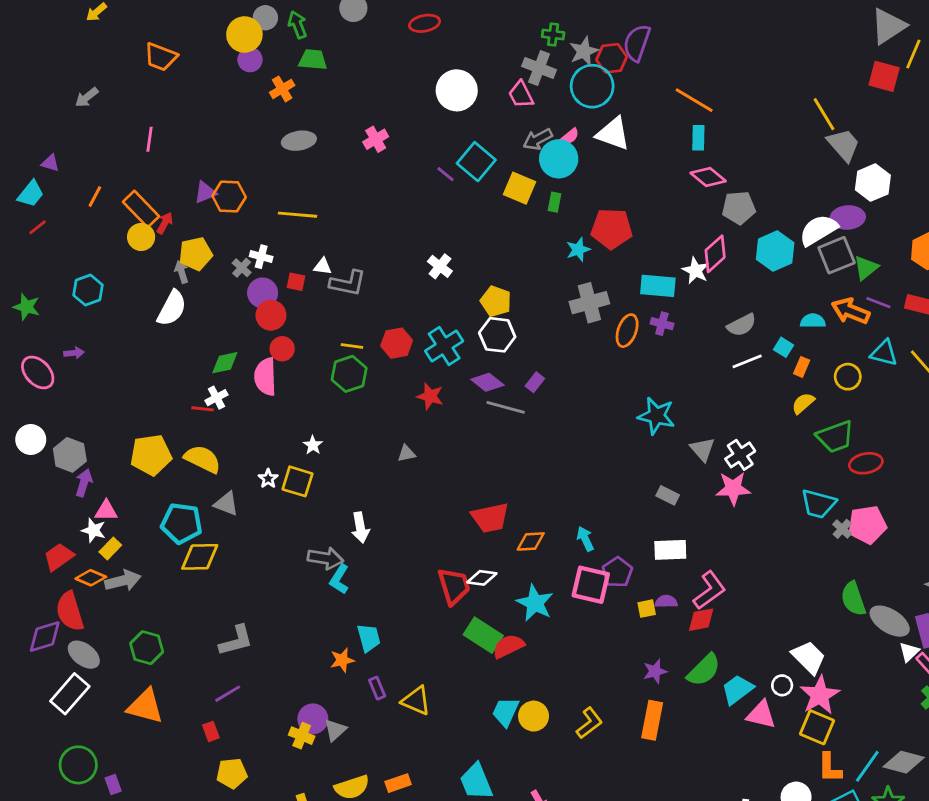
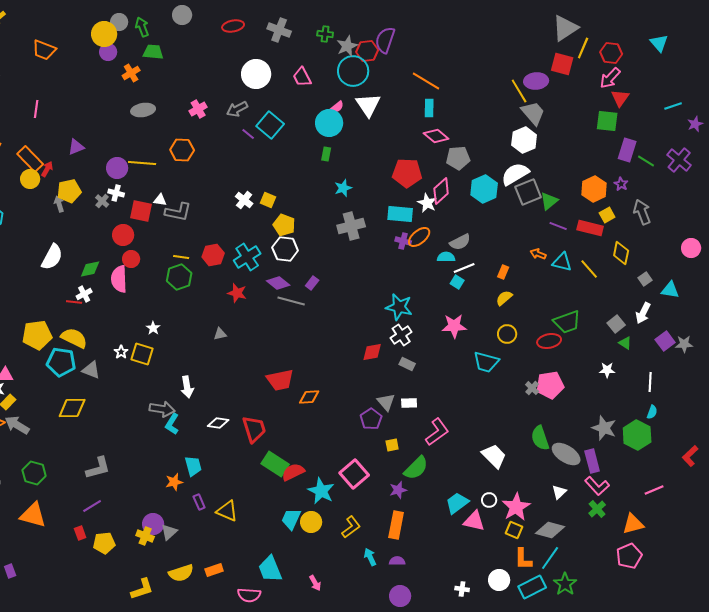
gray cross: (539, 68) -> (279, 30), moved
white triangle: (613, 134) -> (368, 105), turned 36
gray arrow: (538, 139) -> (237, 109), moved
white hexagon: (873, 183) -> (524, 140), moved
yellow square: (520, 188) -> (268, 200), moved, size x0.7
orange hexagon: (229, 197) -> (182, 150), moved
purple ellipse: (848, 217) -> (536, 81), moved
red pentagon: (612, 229) -> (407, 173), moved
red square: (296, 282) -> (141, 211), size x1.6
purple circle: (263, 293) -> (117, 168), moved
white semicircle: (172, 308) -> (52, 257), moved
orange arrow: (851, 311) -> (538, 254), moved, size x0.6
cyan semicircle: (813, 321) -> (446, 257), moved
orange ellipse: (627, 331) -> (419, 237), moved, turned 30
cyan square: (783, 347) -> (457, 282), moved
yellow circle: (848, 377) -> (507, 334), moved
green trapezoid: (835, 437) -> (567, 322), moved
gray triangle: (702, 449) -> (386, 402), moved
white cross: (740, 455) -> (401, 335), moved
pink star: (733, 488) -> (454, 326), moved
cyan trapezoid: (818, 504) -> (486, 362), moved
cyan pentagon: (182, 523) -> (61, 362), moved
cyan arrow: (585, 539) -> (370, 557), moved
white rectangle: (670, 550) -> (409, 403), size x0.7
white diamond: (482, 578) -> (218, 423), moved
gray arrow: (123, 581) -> (17, 425), turned -135
pink square: (591, 585) -> (354, 474), moved, turned 36
purple semicircle: (666, 602) -> (397, 561), moved
cyan star: (535, 603) -> (321, 491), moved
red diamond: (701, 620) -> (372, 352), moved
white triangle: (909, 652) -> (559, 492), moved
white trapezoid: (809, 657) -> (494, 456), moved
green semicircle: (704, 670) -> (416, 468), moved
yellow square: (817, 727) -> (514, 530), size x0.7
gray diamond: (904, 762) -> (550, 530), moved
yellow pentagon: (232, 773) -> (104, 543), moved

